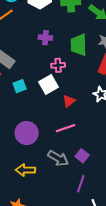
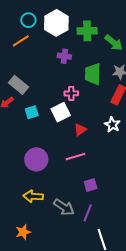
purple cross: (45, 38) -> (64, 56), moved
purple square: (82, 156) -> (91, 185), turned 32
gray arrow: (58, 158) -> (64, 207), moved

